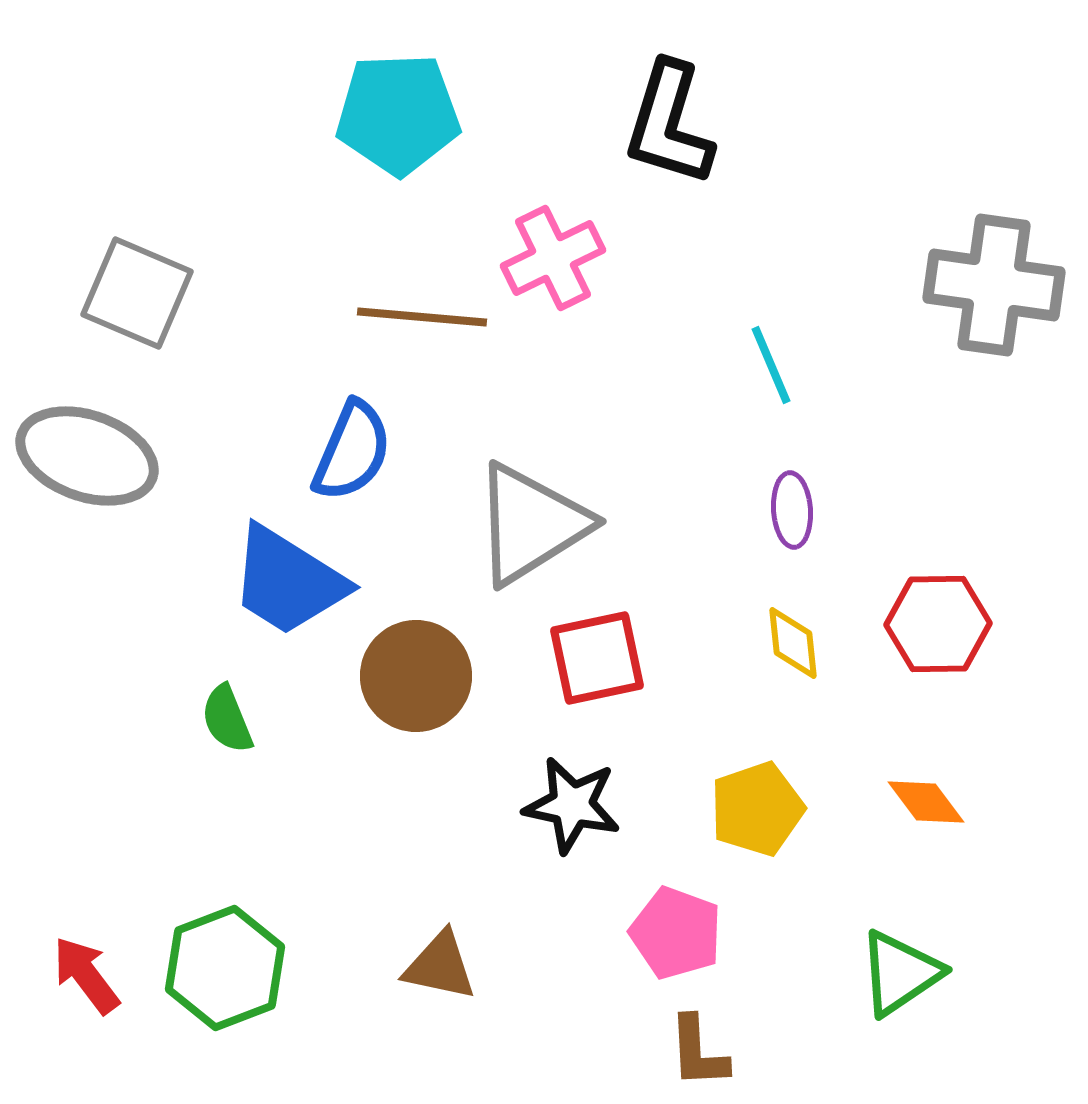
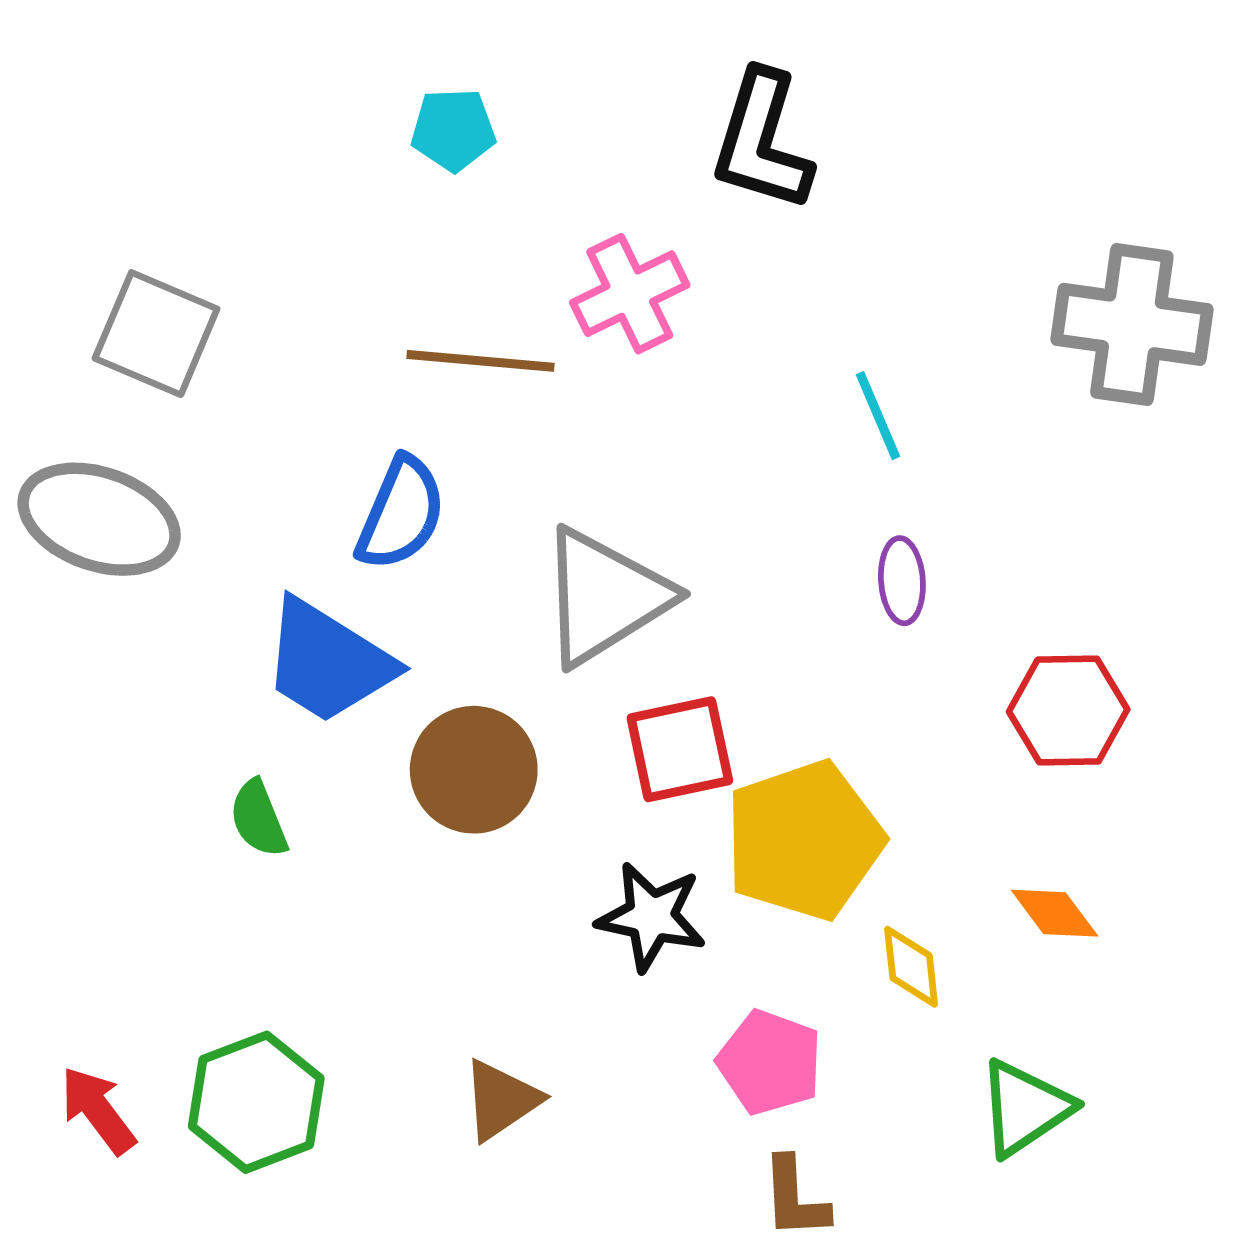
cyan pentagon: (398, 114) -> (453, 130), size x0.6
yellow diamond: (793, 643) -> (911, 967), moved
yellow pentagon: (757, 809) -> (804, 840), moved, size x1.5
brown triangle: (440, 966) -> (501, 1100), turned -46

